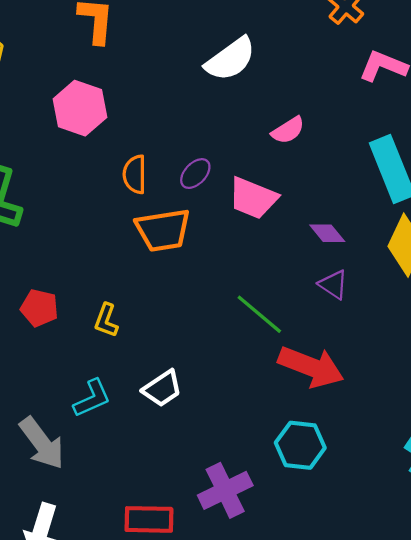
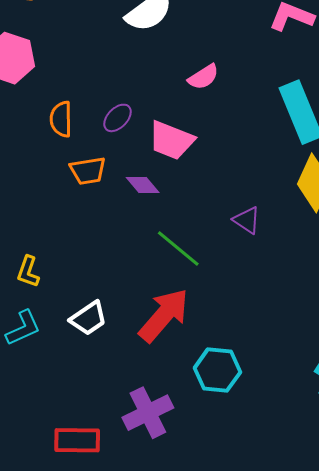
orange trapezoid: (163, 230) -> (88, 171), size x0.7
purple diamond: (327, 233) -> (143, 185), moved
yellow L-shape: (106, 320) -> (28, 272), moved
red arrow: (311, 367) -> (164, 315), moved, turned -70

